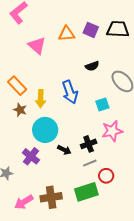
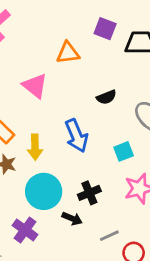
purple square: (91, 30) -> (105, 29), moved
pink triangle: (37, 46) -> (35, 86), moved
black cross: (89, 144) -> (89, 193), moved

